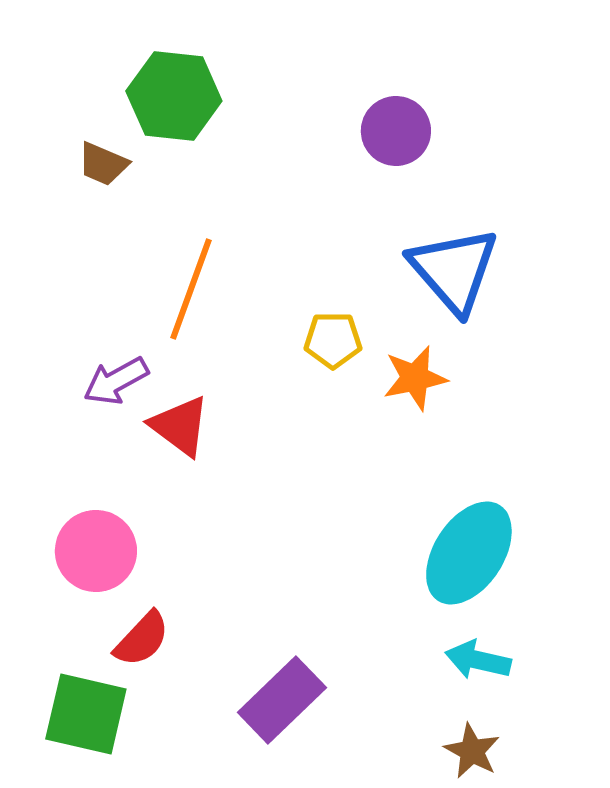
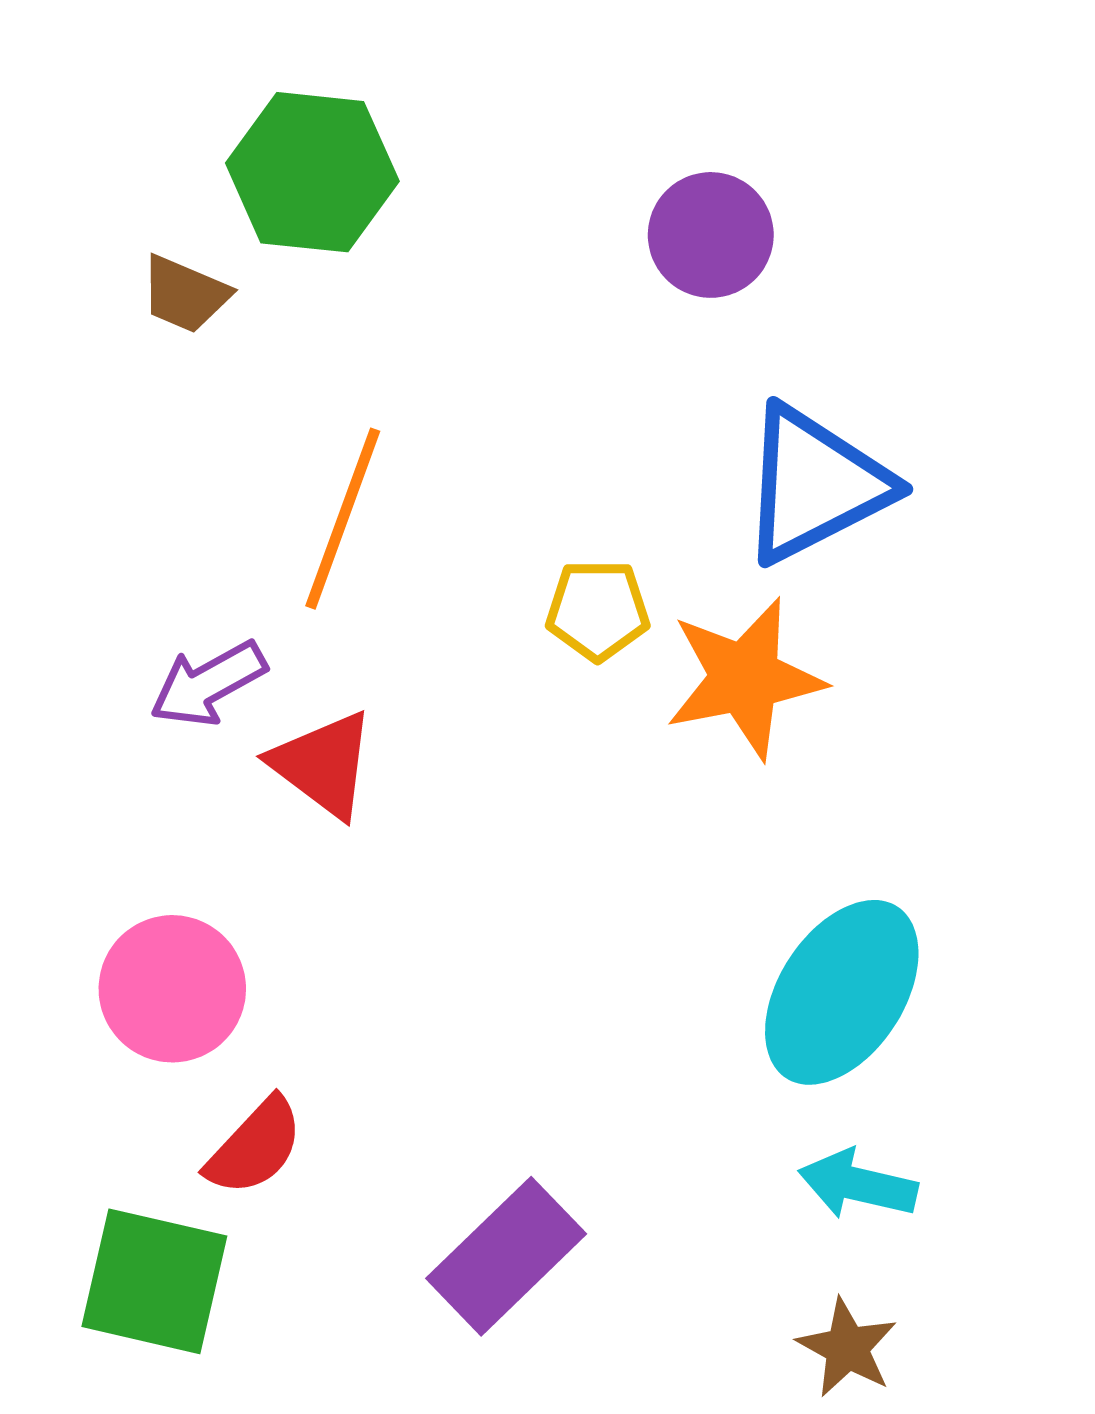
blue triangle: (454, 270) -> (815, 484), turned 44
orange star: (415, 378) -> (745, 678), size x1.4

